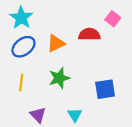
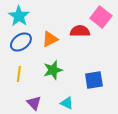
pink square: (113, 19) -> (101, 17), size x1.5
cyan triangle: (75, 115) -> (67, 103), turned -32

